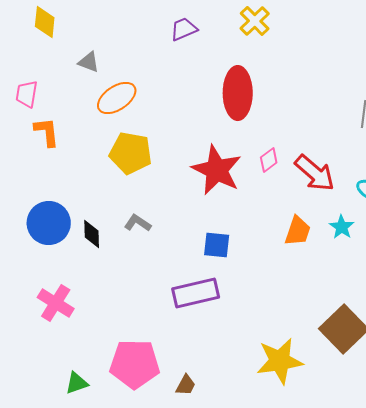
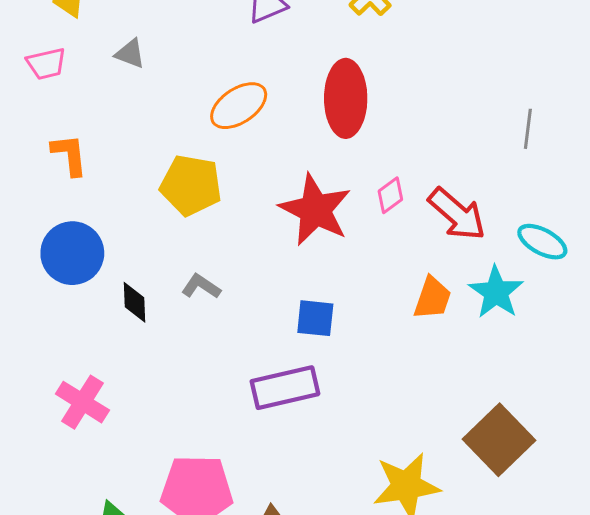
pink trapezoid: (27, 94) -> (46, 64), moved, turned -112
orange ellipse: (117, 98) -> (239, 106), moved
blue circle: (49, 223) -> (72, 253), moved
cyan star: (342, 227) -> (496, 292), size x1.5

